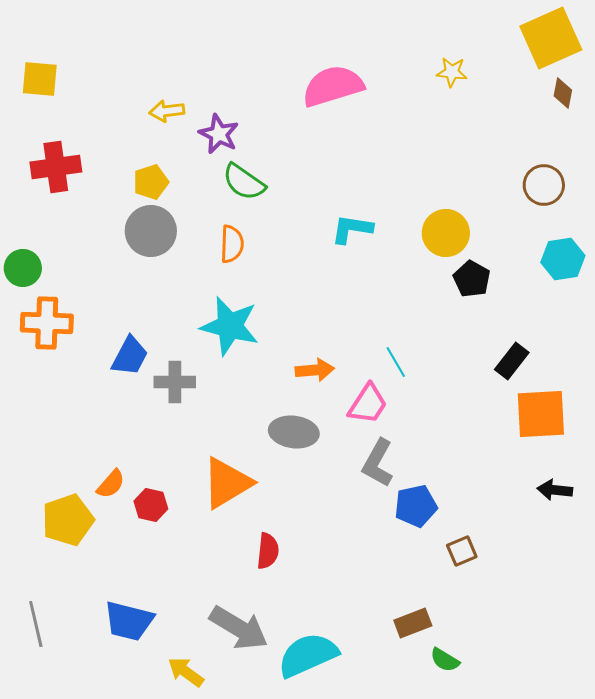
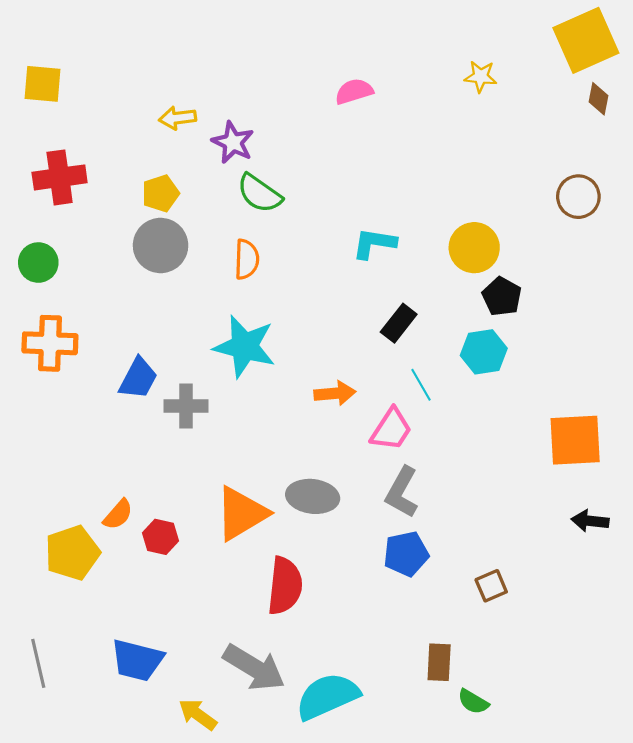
pink semicircle: (333, 86) -> (354, 91), size x0.6
cyan hexagon: (563, 259) -> (484, 352), moved
green circle: (23, 268) -> (38, 263), moved
black rectangle: (512, 361) -> (399, 323), moved
gray ellipse: (294, 432) -> (313, 496), moved
blue pentagon: (416, 506) -> (406, 554), moved
red semicircle: (268, 551) -> (285, 586), size x1.5
brown rectangle: (413, 623) -> (439, 662), turned -66

